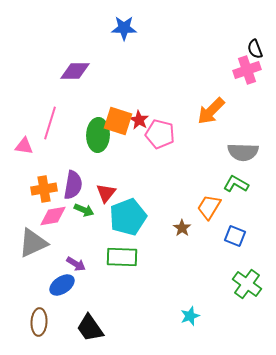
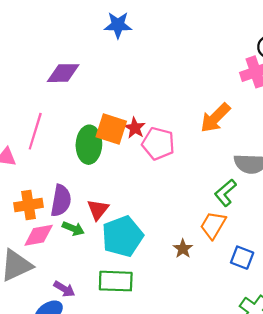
green L-shape: (236, 184) -> (225, 193), moved, turned -70

